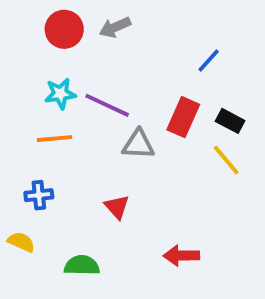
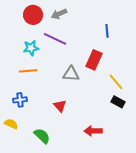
blue line: (209, 60) -> (107, 31), turned -48
purple line: (107, 105) -> (55, 39), moved
black rectangle: (230, 121) -> (118, 102), moved
green semicircle: (82, 265) -> (42, 136), turned 42

